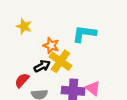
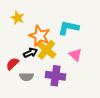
orange star: (51, 46) -> (39, 36), size x1.5
pink triangle: (93, 88) -> (75, 55), moved

